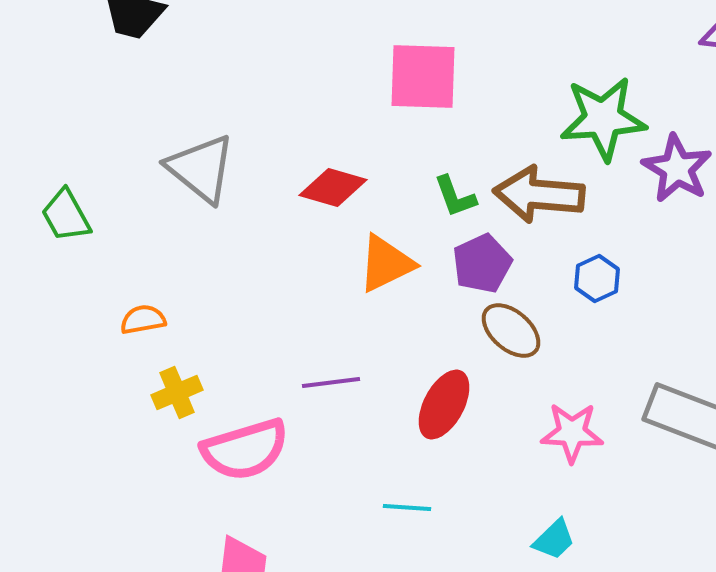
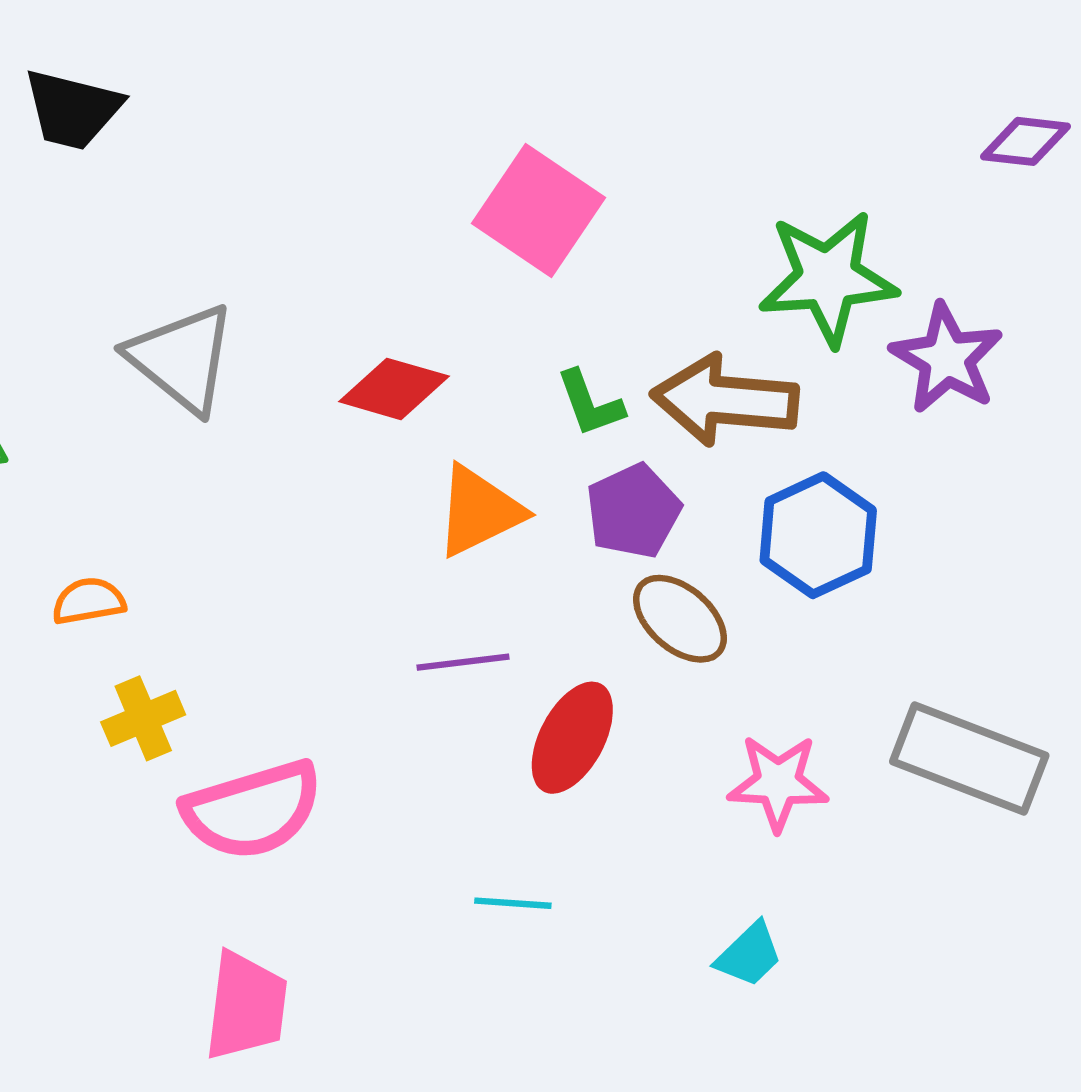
pink square: (423, 77) -> (539, 211), turned 32
blue hexagon: (597, 279) -> (818, 535), size x1.6
purple line: (331, 383) -> (463, 662), moved

